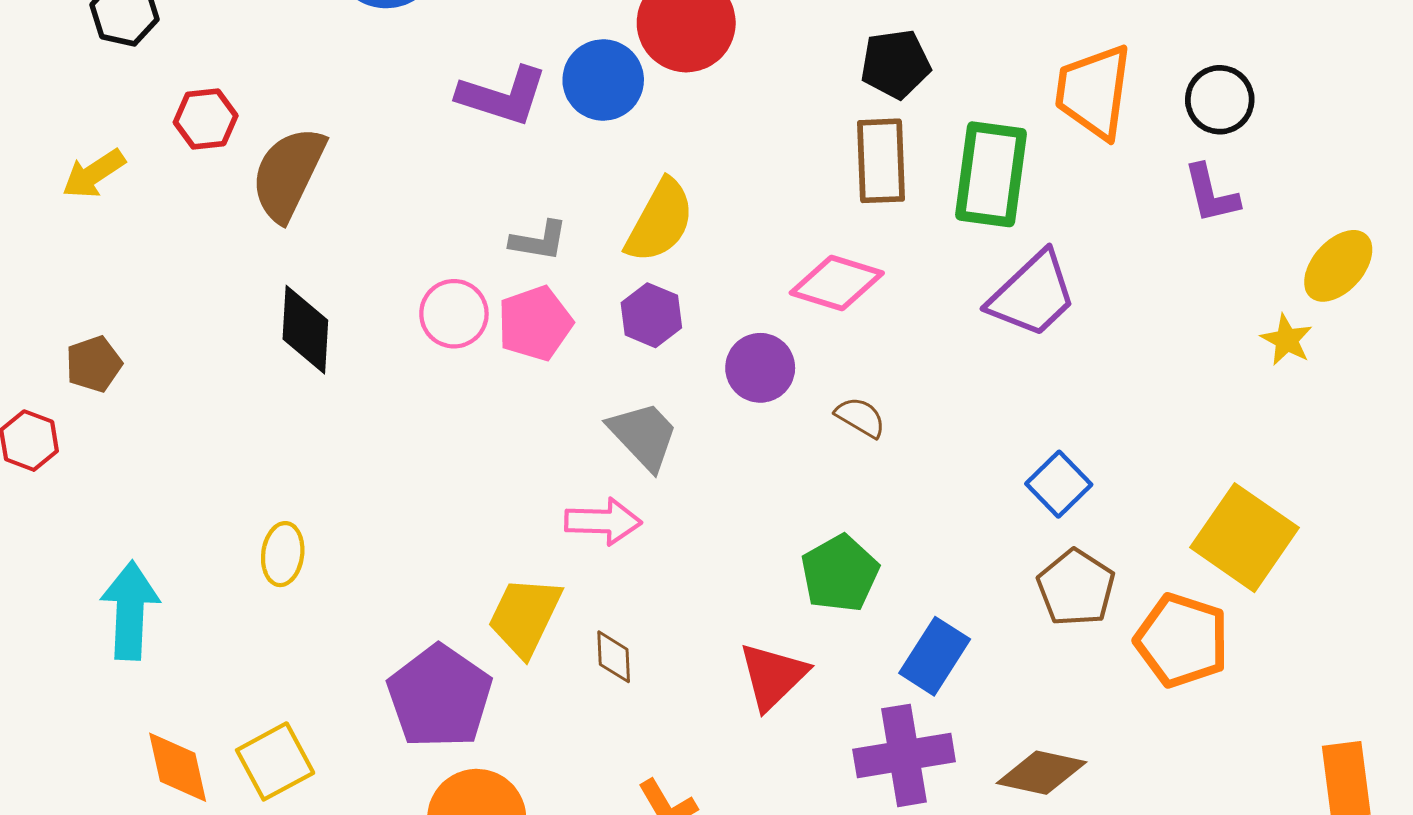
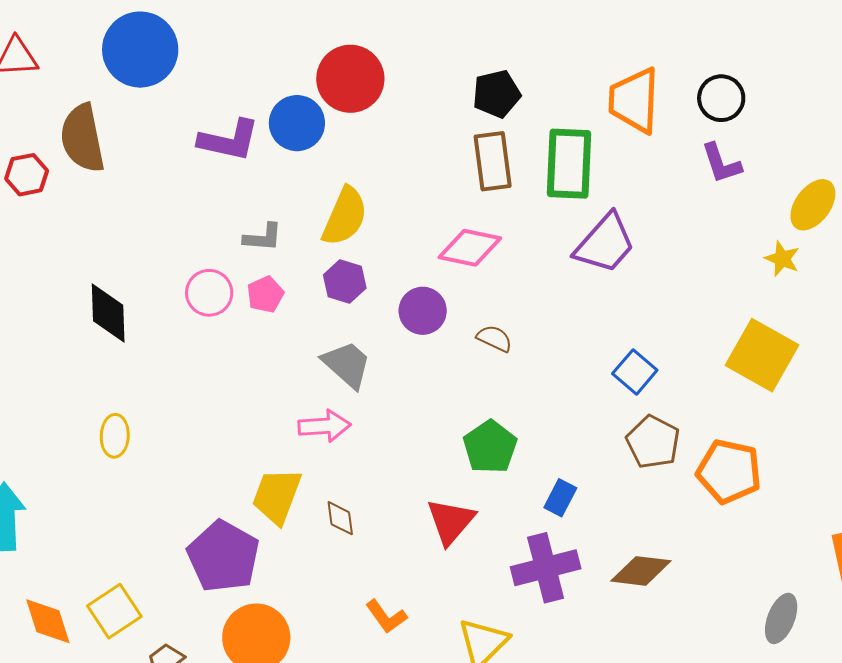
brown semicircle: (288, 174) -> (82, 138), moved, turned -32
pink pentagon: (535, 323) -> (265, 294), size x0.7
yellow square: (1245, 538) -> (762, 355), moved
yellow ellipse: (283, 554) -> (115, 436), moved
blue rectangle: (935, 656) -> (560, 498), size x0.7

